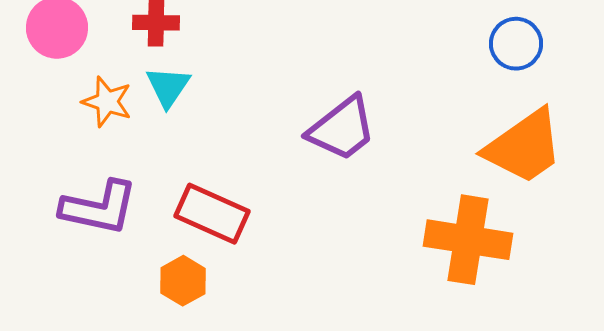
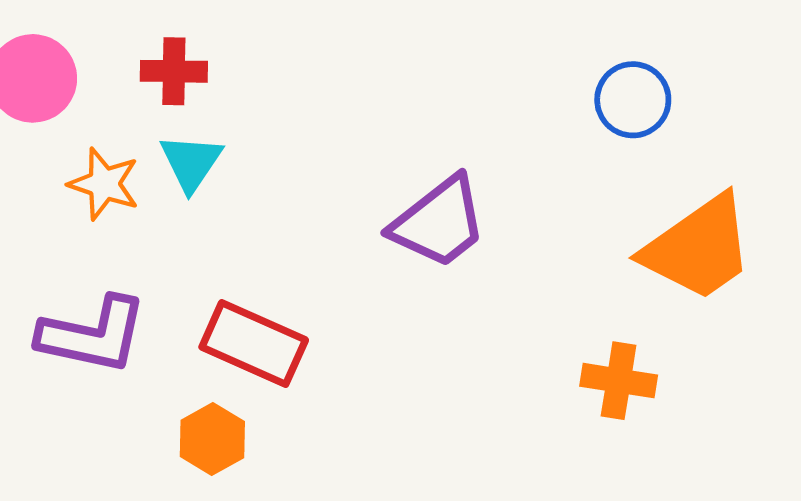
blue circle: (516, 44) -> (633, 100), moved
orange cross: (468, 240) -> (619, 381), size x0.6

